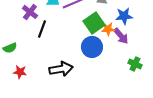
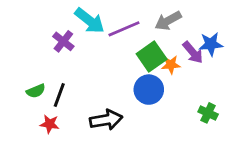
blue star: (124, 16) -> (211, 44), moved
black line: (42, 29) -> (59, 95), moved
purple arrow: (121, 36) -> (193, 52), moved

